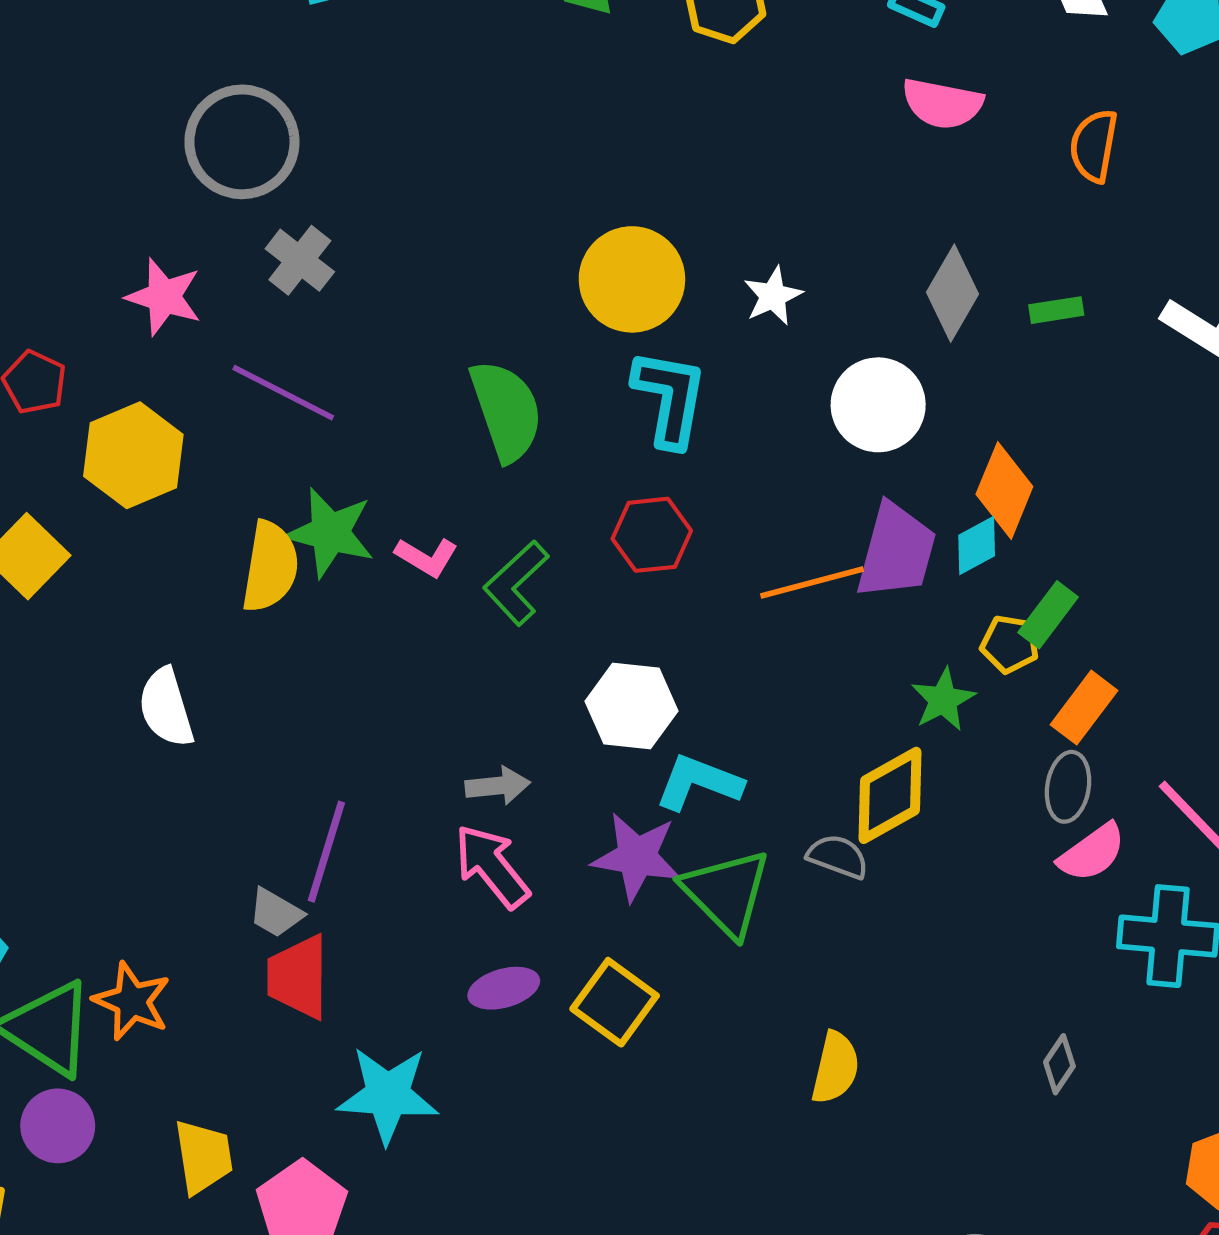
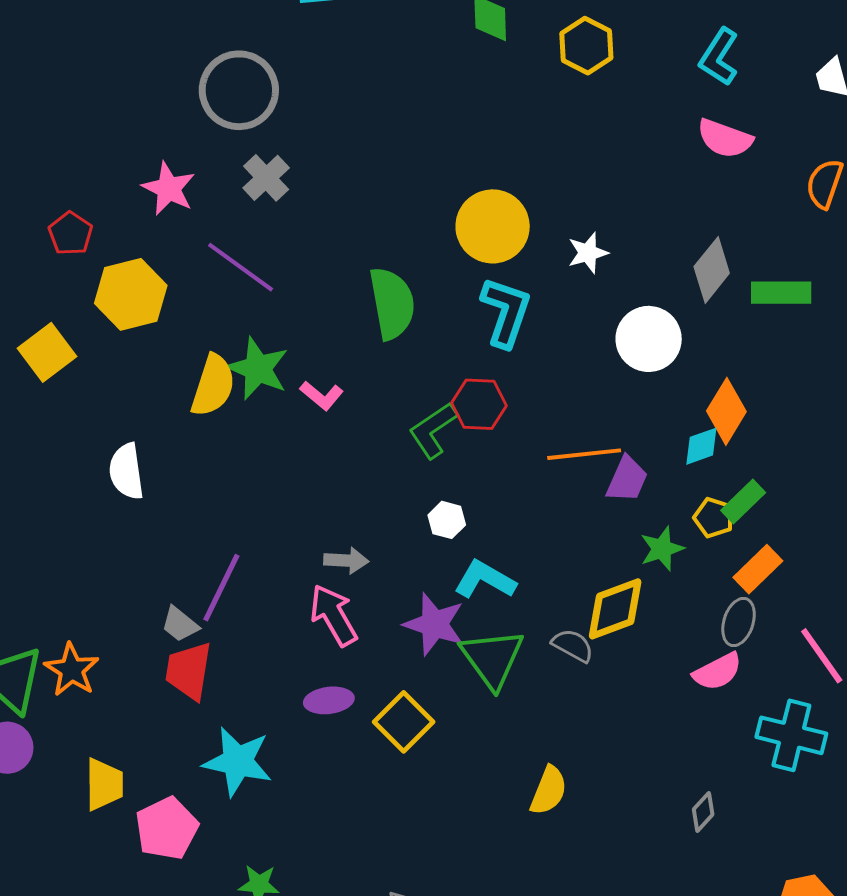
green rectangle: (1056, 310) -> (781, 293), size x1.6
purple trapezoid: (896, 551) -> (627, 479), moved, size x0.7
green L-shape: (516, 583) -> (433, 430), moved
white hexagon: (631, 706) -> (447, 520), size x0.6
pink semicircle: (1092, 853) -> (718, 672), moved

